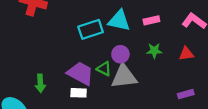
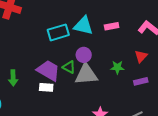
green star: (154, 51) -> (117, 67), moved
red triangle: (186, 54) -> (141, 56), turned -40
purple rectangle: (186, 94) -> (141, 81), moved

